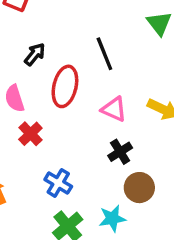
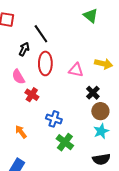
black line: (104, 54) -> (41, 34), moved
black cross: (120, 152) -> (93, 93), moved
cyan star: (112, 218) -> (101, 131), moved

